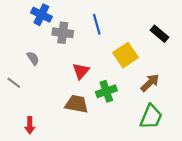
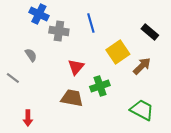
brown arrow: (150, 83) -> (142, 66), moved
green trapezoid: (151, 117) -> (142, 110), turned -85

